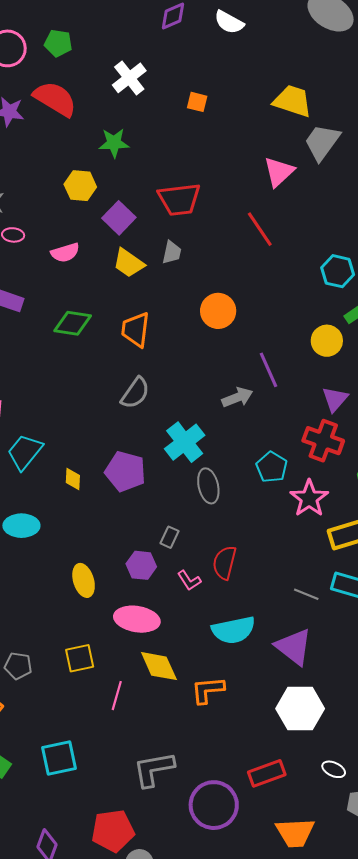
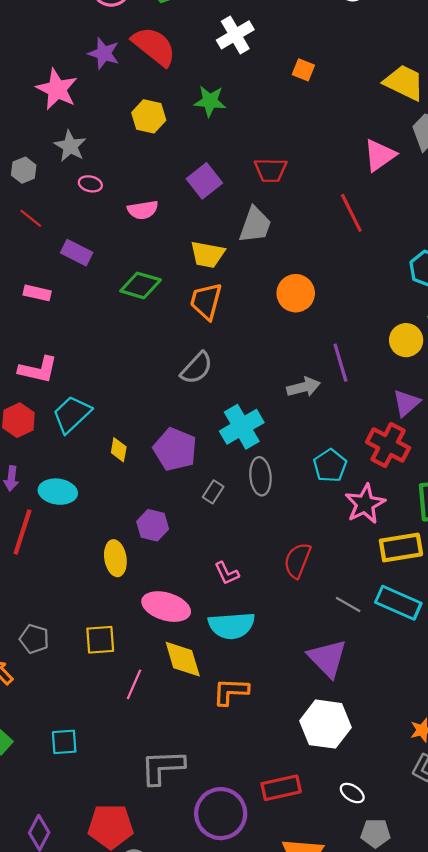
yellow hexagon: (80, 186) -> (149, 116), moved
red trapezoid: (179, 199) -> (271, 170), size x0.7
gray trapezoid: (172, 252) -> (255, 225), size x1.5
yellow trapezoid: (129, 263) -> (207, 254), moved, turned -32
gray rectangle: (169, 537) -> (213, 492), moved
red semicircle: (224, 563) -> (297, 560), moved
purple hexagon: (141, 565) -> (153, 525), moved
cyan semicircle: (234, 630) -> (232, 626), moved
cyan square: (59, 758) -> (64, 742), size x0.7

